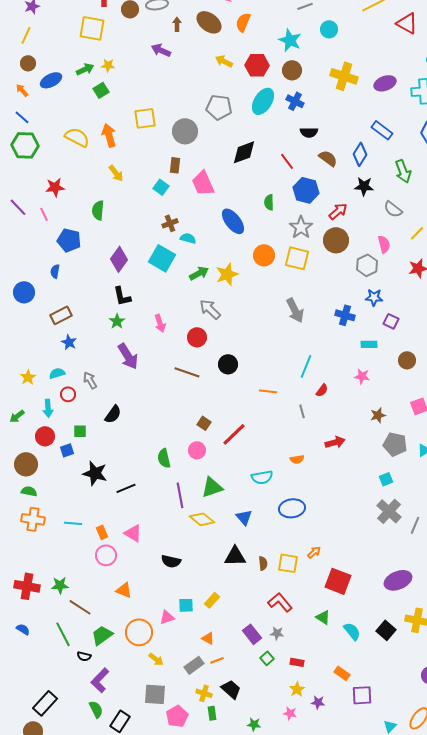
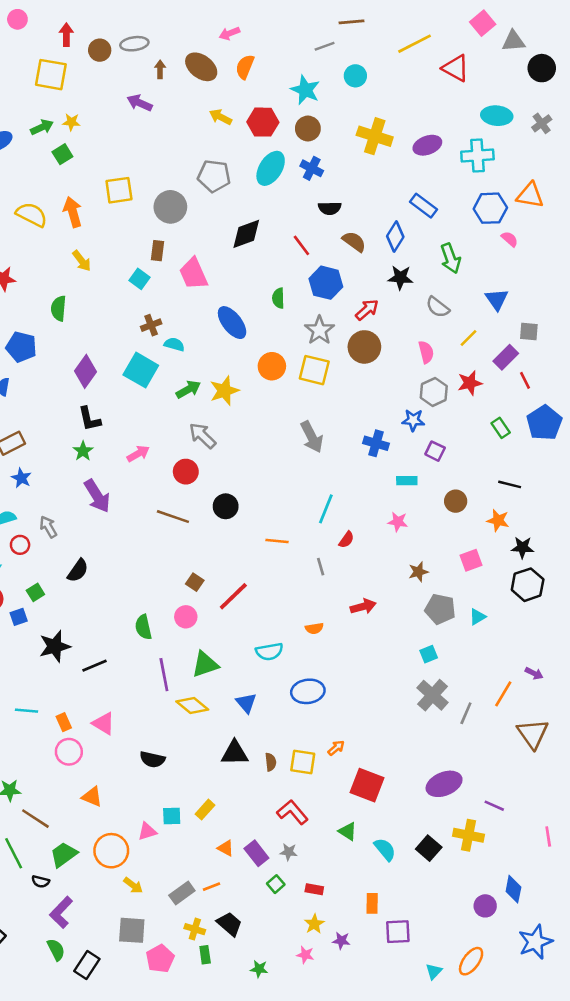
gray hexagon: (367, 265) -> (434, 392), moved
pink arrow: (160, 323) -> (138, 454), turned -102
green square: (80, 431) -> (35, 592), turned -32
black star: (95, 473) -> (55, 646), turned -30
orange triangle: (208, 638) -> (226, 848), moved
orange rectangle: (342, 673) -> (372, 903), turned 56

